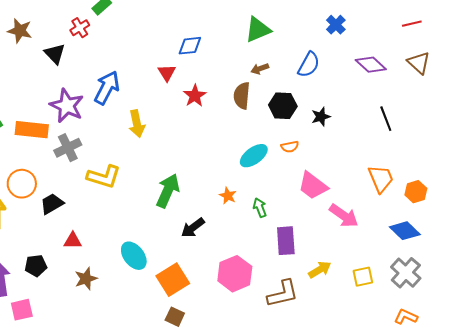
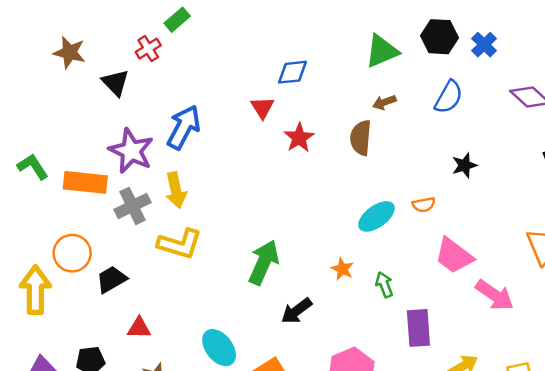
black hexagon: (283, 106) -> (439, 37), moved
yellow arrow: (137, 124) -> (176, 190), moved

